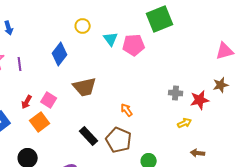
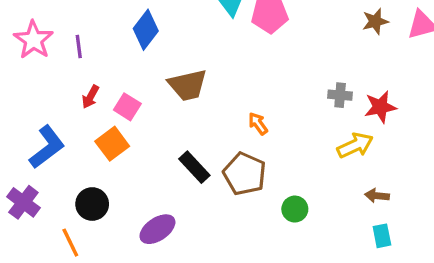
brown star: (221, 85) -> (375, 21), moved
red arrow: (27, 102) -> (90, 97), moved
yellow arrow: (185, 123) -> (355, 145), size x1.5

